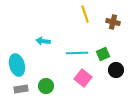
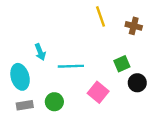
cyan arrow: (43, 41) -> (40, 52), moved, turned -120
cyan line: (77, 53) -> (71, 66), moved

